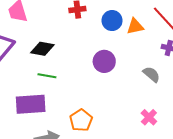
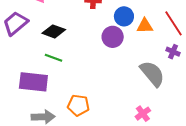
purple circle: (104, 61) -> (113, 37), moved
gray semicircle: (151, 74) -> (152, 74), size x1.6
orange pentagon: (81, 120) -> (78, 105), turned 30

